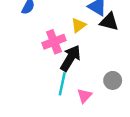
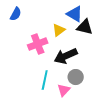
black arrow: (70, 58) -> (66, 56), moved, turned -145
gray circle: (113, 80) -> (76, 77), moved

